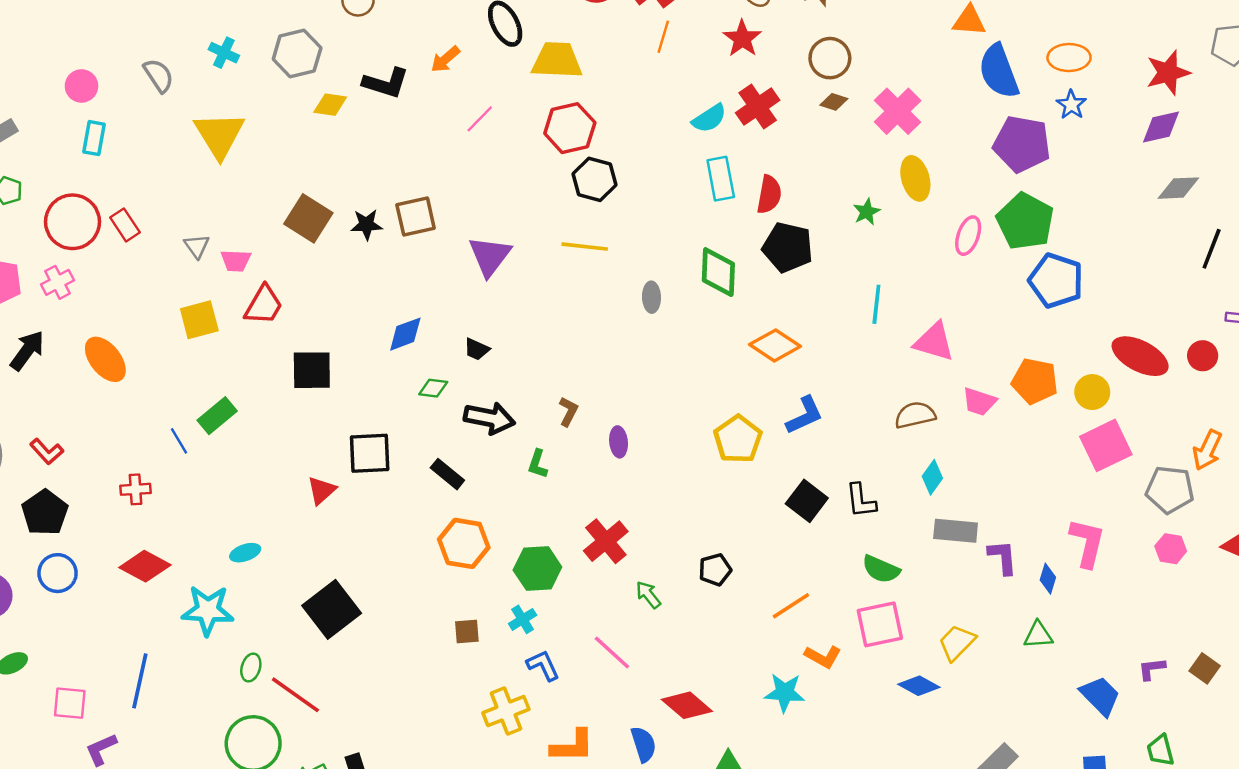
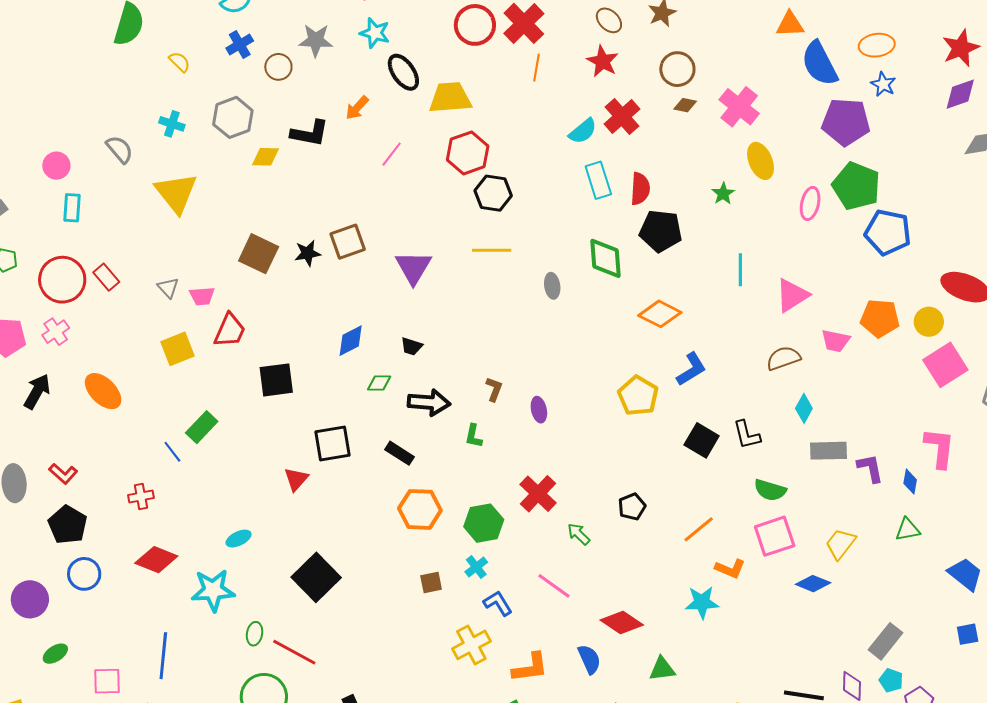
pink triangle: (934, 342) -> (792, 295), turned -42

